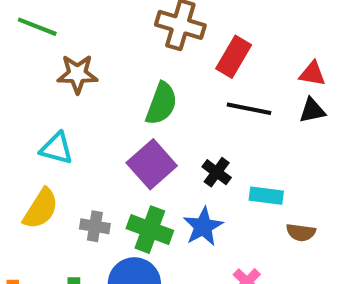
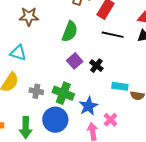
purple square: (152, 164) -> (75, 61), moved, size x0.7
cyan rectangle: (266, 196) -> (120, 86), moved
blue star: (203, 227) -> (88, 106), moved

